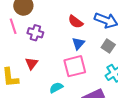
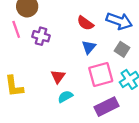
red triangle: (32, 64) -> (58, 77), moved
pink square: (75, 66) -> (101, 74), moved

